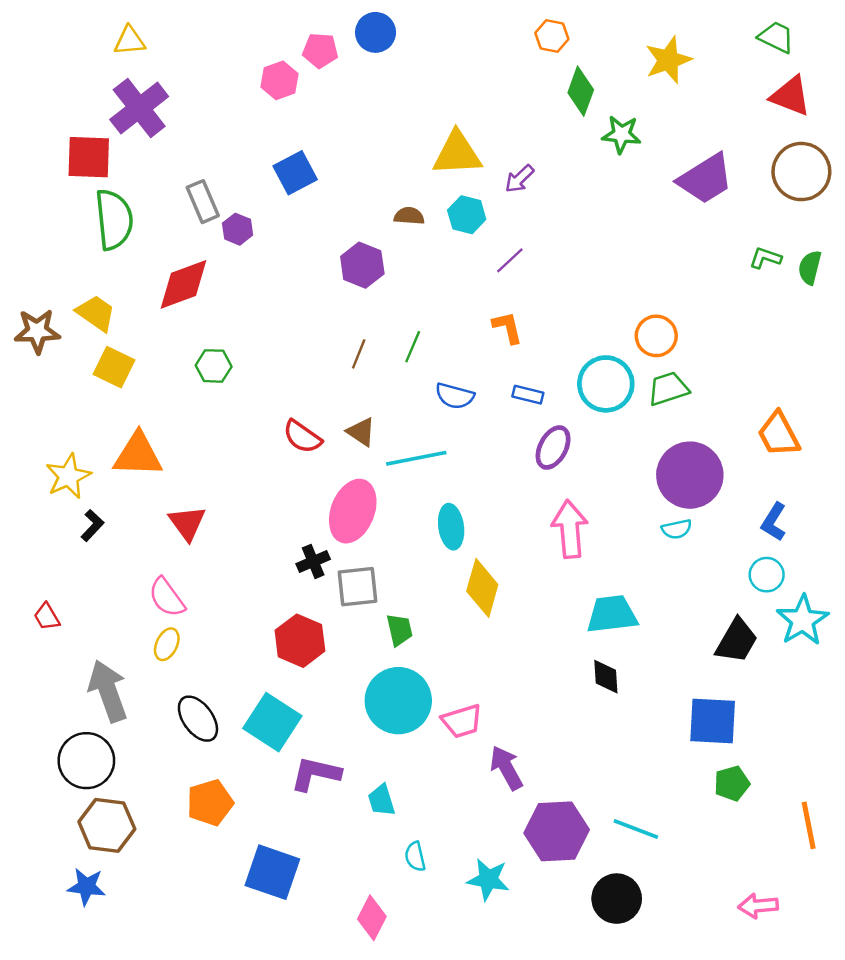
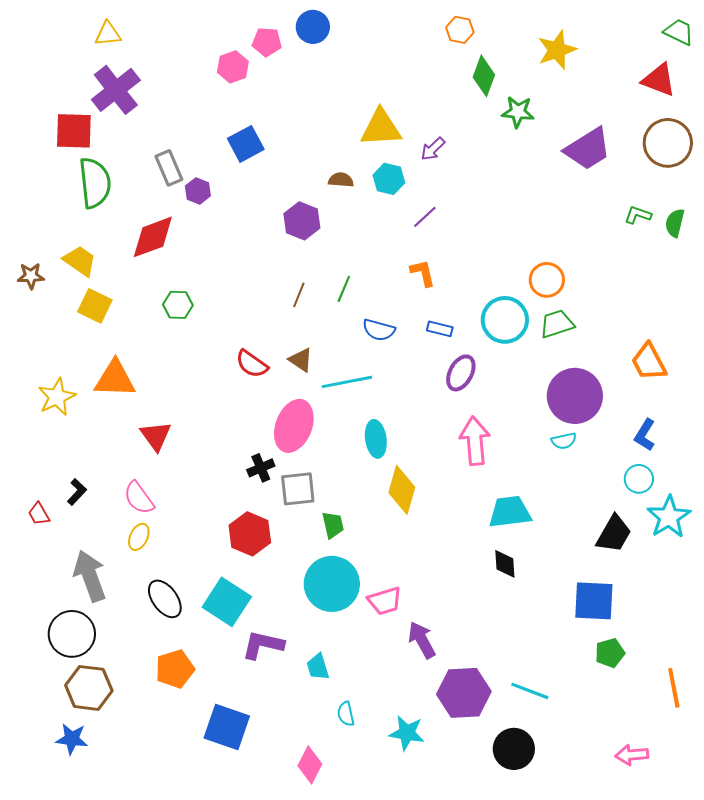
green trapezoid: (776, 37) -> (679, 32), moved
brown star: (37, 331) -> (31, 276), size x0.7
black L-shape: (92, 525) -> (77, 492), moved

